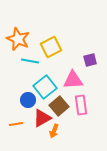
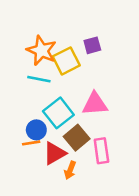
orange star: (18, 39) -> (42, 50), moved
purple square: (90, 60) -> (92, 45), moved
pink rectangle: (81, 105) -> (101, 151), moved
orange line: (16, 124) -> (31, 143), moved

